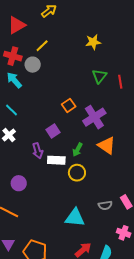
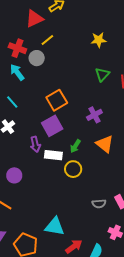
red triangle: (17, 25) -> (34, 19), moved
orange square: (69, 105) -> (57, 100), moved, size x1.5
purple cross: (94, 117) -> (94, 115), size x0.7
purple square: (53, 131) -> (52, 126), size x1.5
cyan triangle: (75, 218) -> (55, 227), moved

